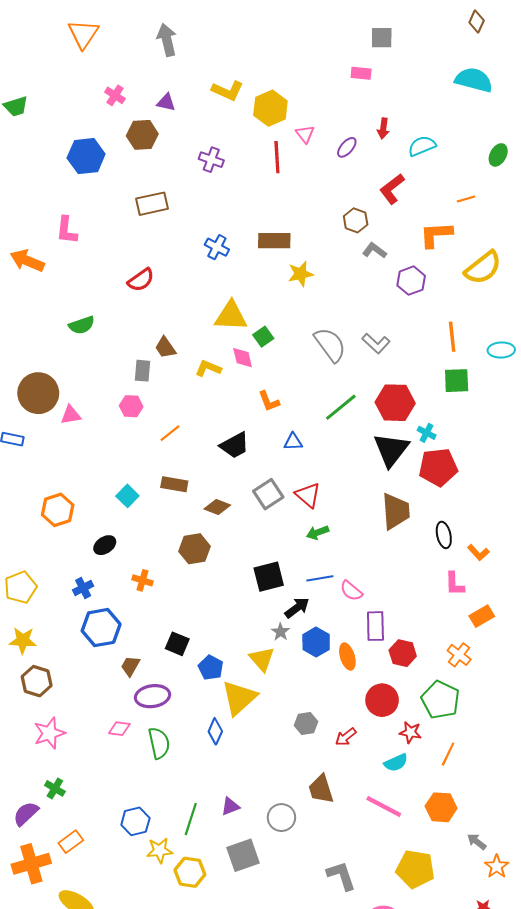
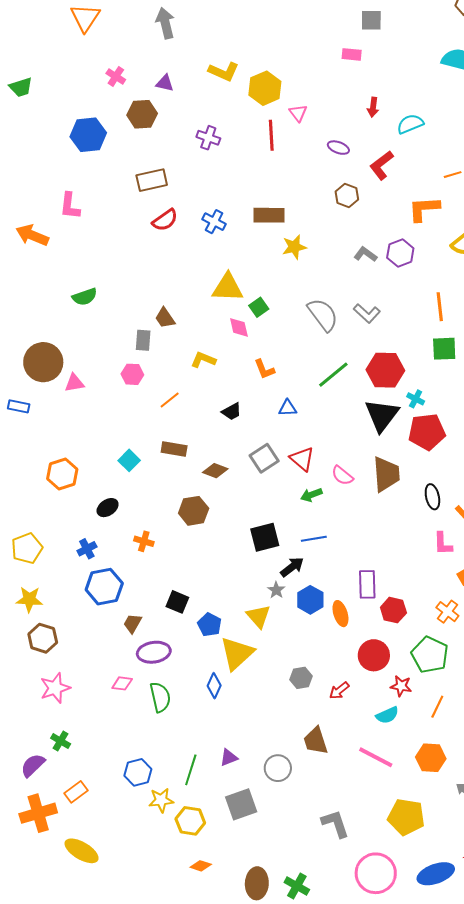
purple ellipse: (347, 147) -> (338, 148), moved, turned 70
gray L-shape: (374, 251) -> (365, 254), moved
red semicircle: (141, 280) -> (165, 220), moved
yellow L-shape: (208, 368) -> (203, 360), moved
black trapezoid: (235, 445) -> (232, 412), size x0.7
pink semicircle: (351, 591) -> (342, 476), moved

